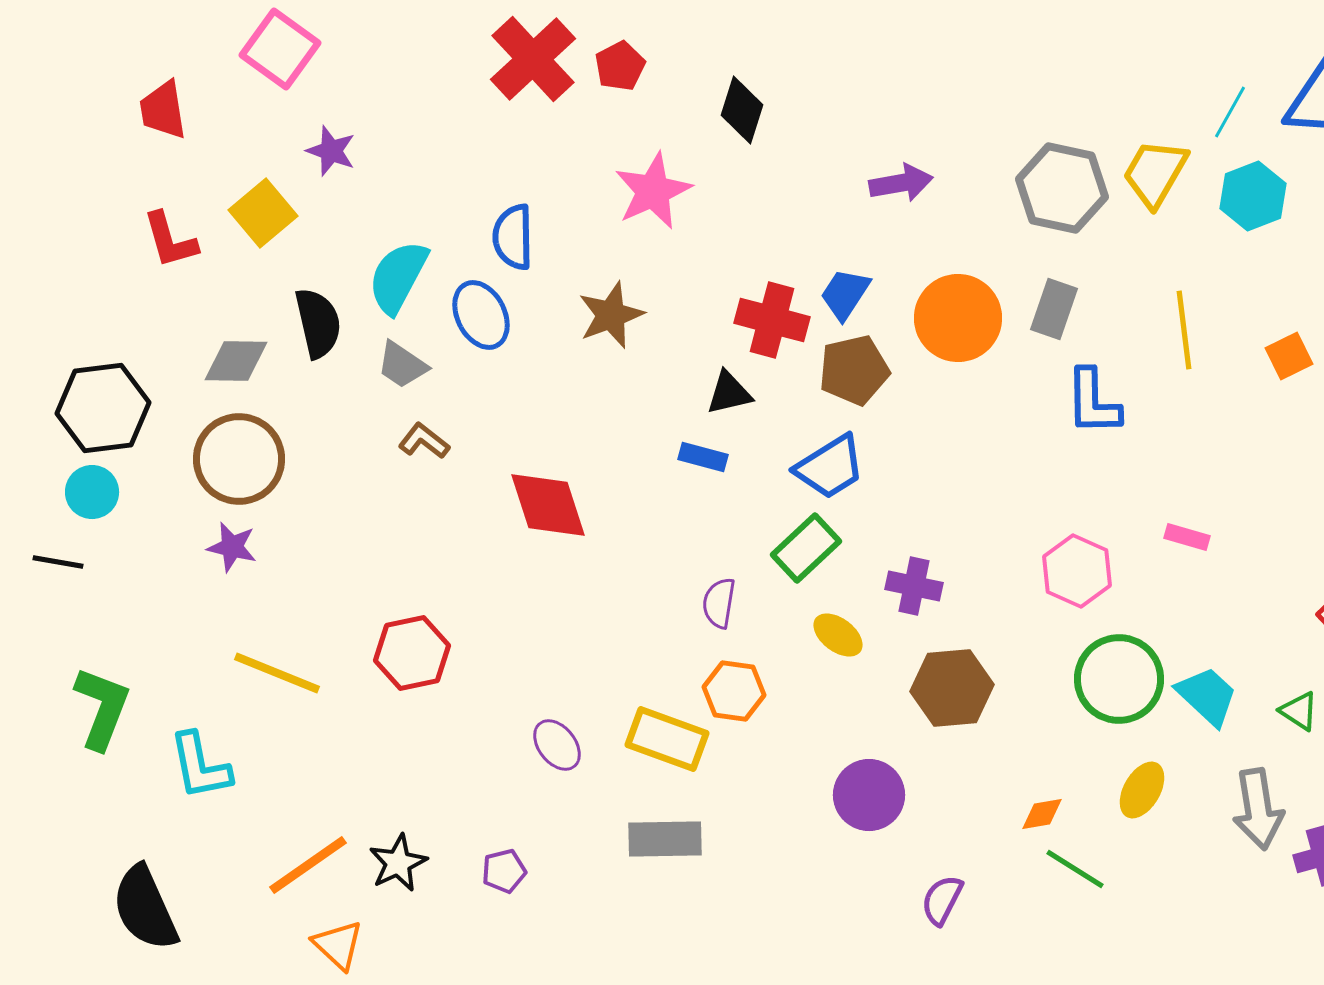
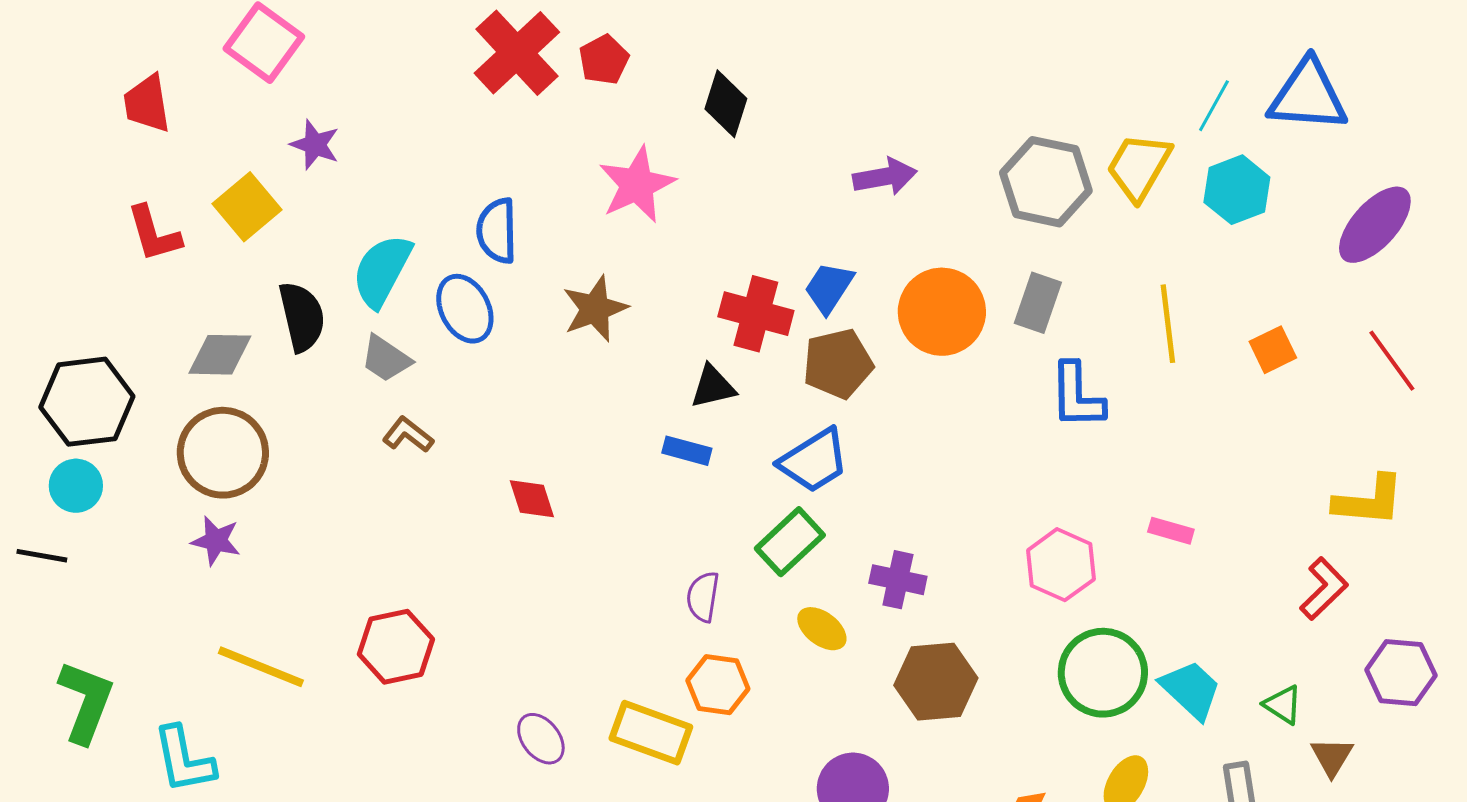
red diamond: (548, 505) -> (532, 499), size x0.6

